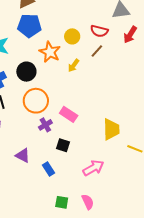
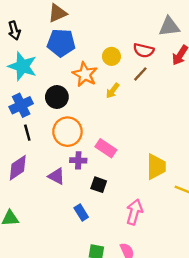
purple cross: (45, 125) -> (78, 160), turned 32
purple triangle: (23, 155) -> (56, 176), moved
pink arrow: (93, 168) -> (134, 212), turned -45

